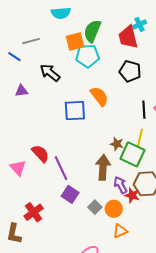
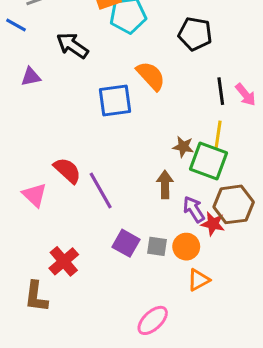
brown arrow: (103, 167) -> (165, 184), size x0.7
purple square: (70, 194) -> (126, 243), moved
gray square: (95, 207) -> (157, 246), turned -32

